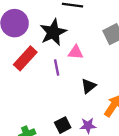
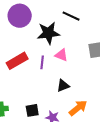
red rectangle: (25, 58) -> (17, 61), moved

